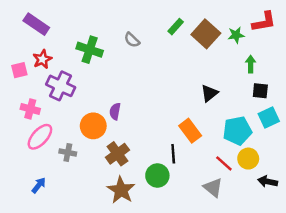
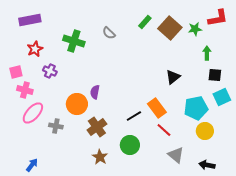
purple rectangle: (36, 24) -> (30, 20), turned -45
pink square: (19, 70) -> (16, 72), moved
purple cross: (61, 86) -> (50, 71), size x0.6
black line: (173, 154) -> (134, 116), moved, turned 63
red line: (224, 163) -> (164, 130), moved
black arrow: (268, 182) -> (207, 165), moved
blue arrow: (39, 185) -> (32, 165), moved
brown star: (121, 190) -> (100, 157), size x0.7

